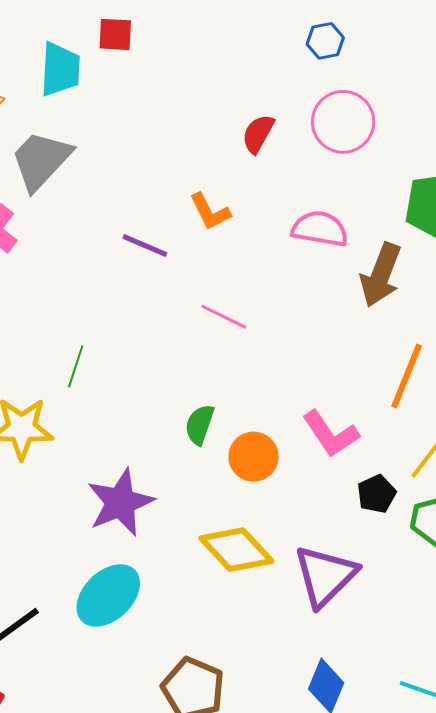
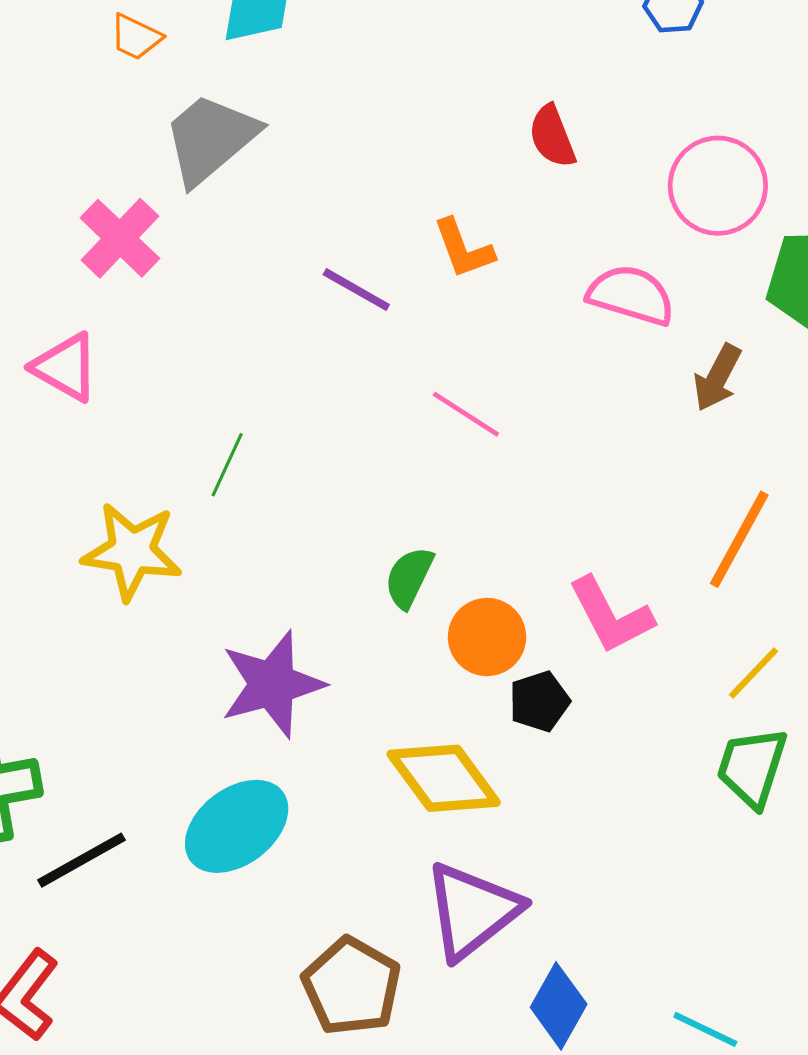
pink circle: (343, 122) -> (718, 186), moved
red semicircle: (258, 134) -> (552, 136), turned -57
brown arrow: (381, 275) -> (717, 378), size x0.7
black pentagon: (376, 494) -> (539, 701), moved
purple triangle: (325, 576) -> (472, 911), moved

